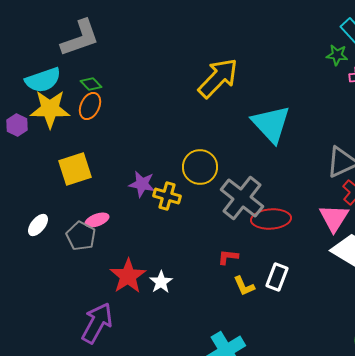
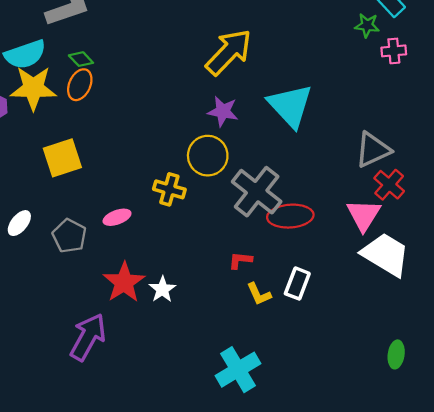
purple star: (142, 184) -> (223, 111), moved
pink ellipse: (97, 220) -> (117, 217), moved

